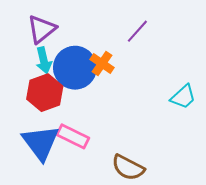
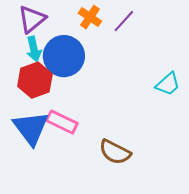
orange cross: (102, 63) -> (90, 17), moved

